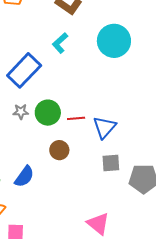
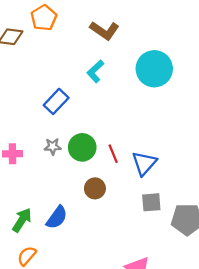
blue rectangle: (24, 70) -> (56, 101), size x0.7
red line: (76, 118) -> (113, 154), turned 72

